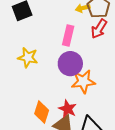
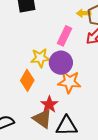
yellow star: (28, 58) -> (40, 58), moved, turned -30
orange diamond: (42, 112) -> (27, 80), moved

